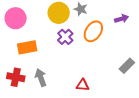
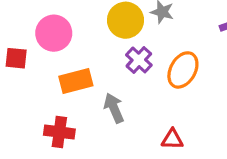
orange ellipse: (93, 31) -> (183, 70), moved
gray arrow: (41, 78) -> (114, 108), moved

